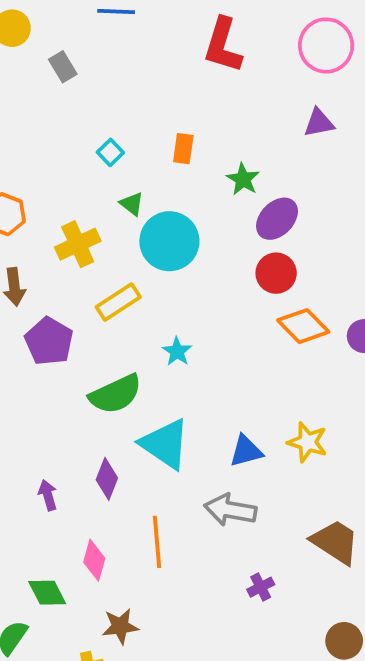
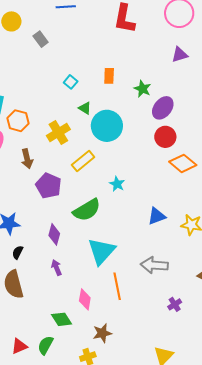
cyan triangle: (165, 444) -> (101, 251), moved, turned 44
blue triangle: (246, 451) -> (157, 216), moved
purple diamond: (107, 479) -> (54, 234), moved

